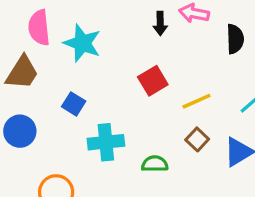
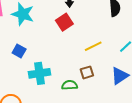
red square: (153, 81) -> (64, 22), moved
brown square: (197, 139) -> (87, 72), moved, turned 32

